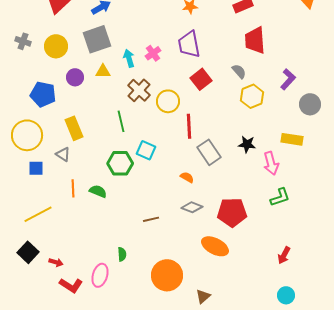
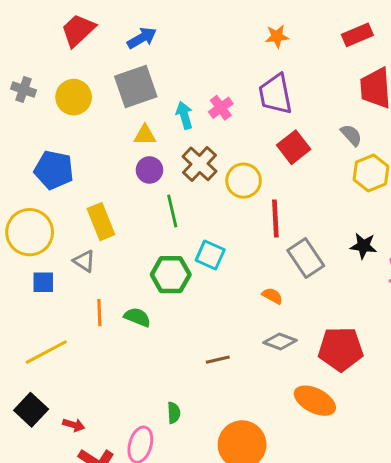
purple circle: (75, 77) -> (149, 170), moved

